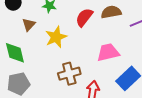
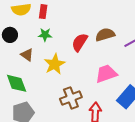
brown triangle: (29, 25) -> (27, 55), turned -32

